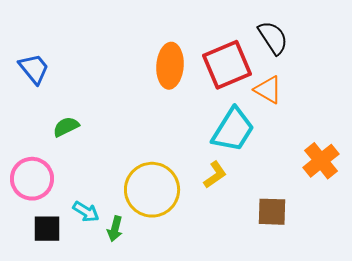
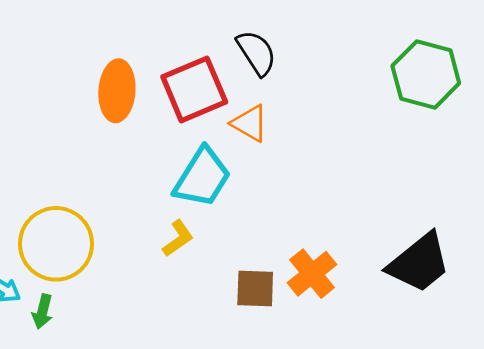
orange cross: (321, 161) -> (312, 274), moved
yellow circle: (152, 190) -> (56, 244), moved

